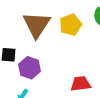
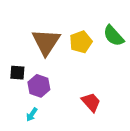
red trapezoid: (81, 84) -> (91, 102), turned 55

